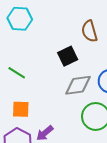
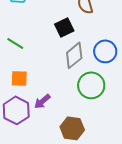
gray diamond: (78, 85) -> (74, 55), turned -32

